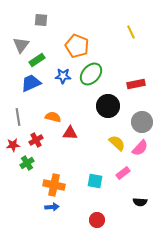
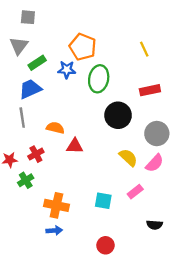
gray square: (41, 20) -> (28, 17), moved
yellow line: (131, 32) -> (144, 49), moved
green ellipse: (91, 74) -> (99, 79), turned -30
blue star: (63, 76) -> (67, 70), moved
gray line: (18, 117) -> (22, 118), moved

